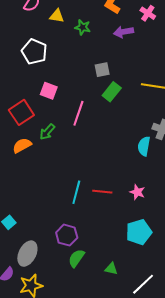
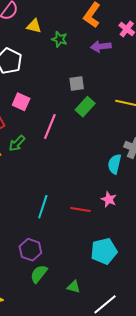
red line: (102, 192) -> (80, 210), moved
pink star: (137, 192) -> (109, 199), moved

